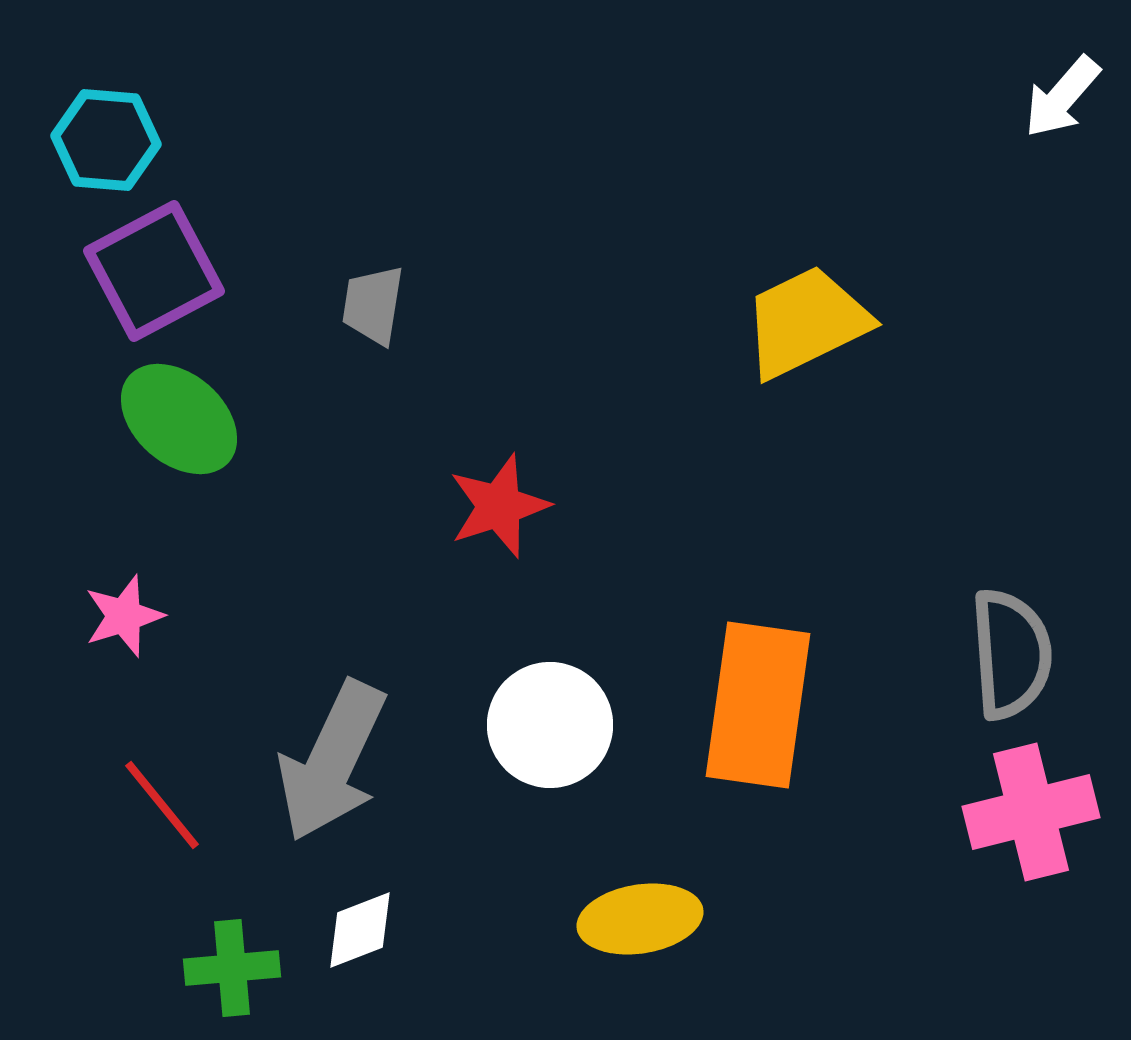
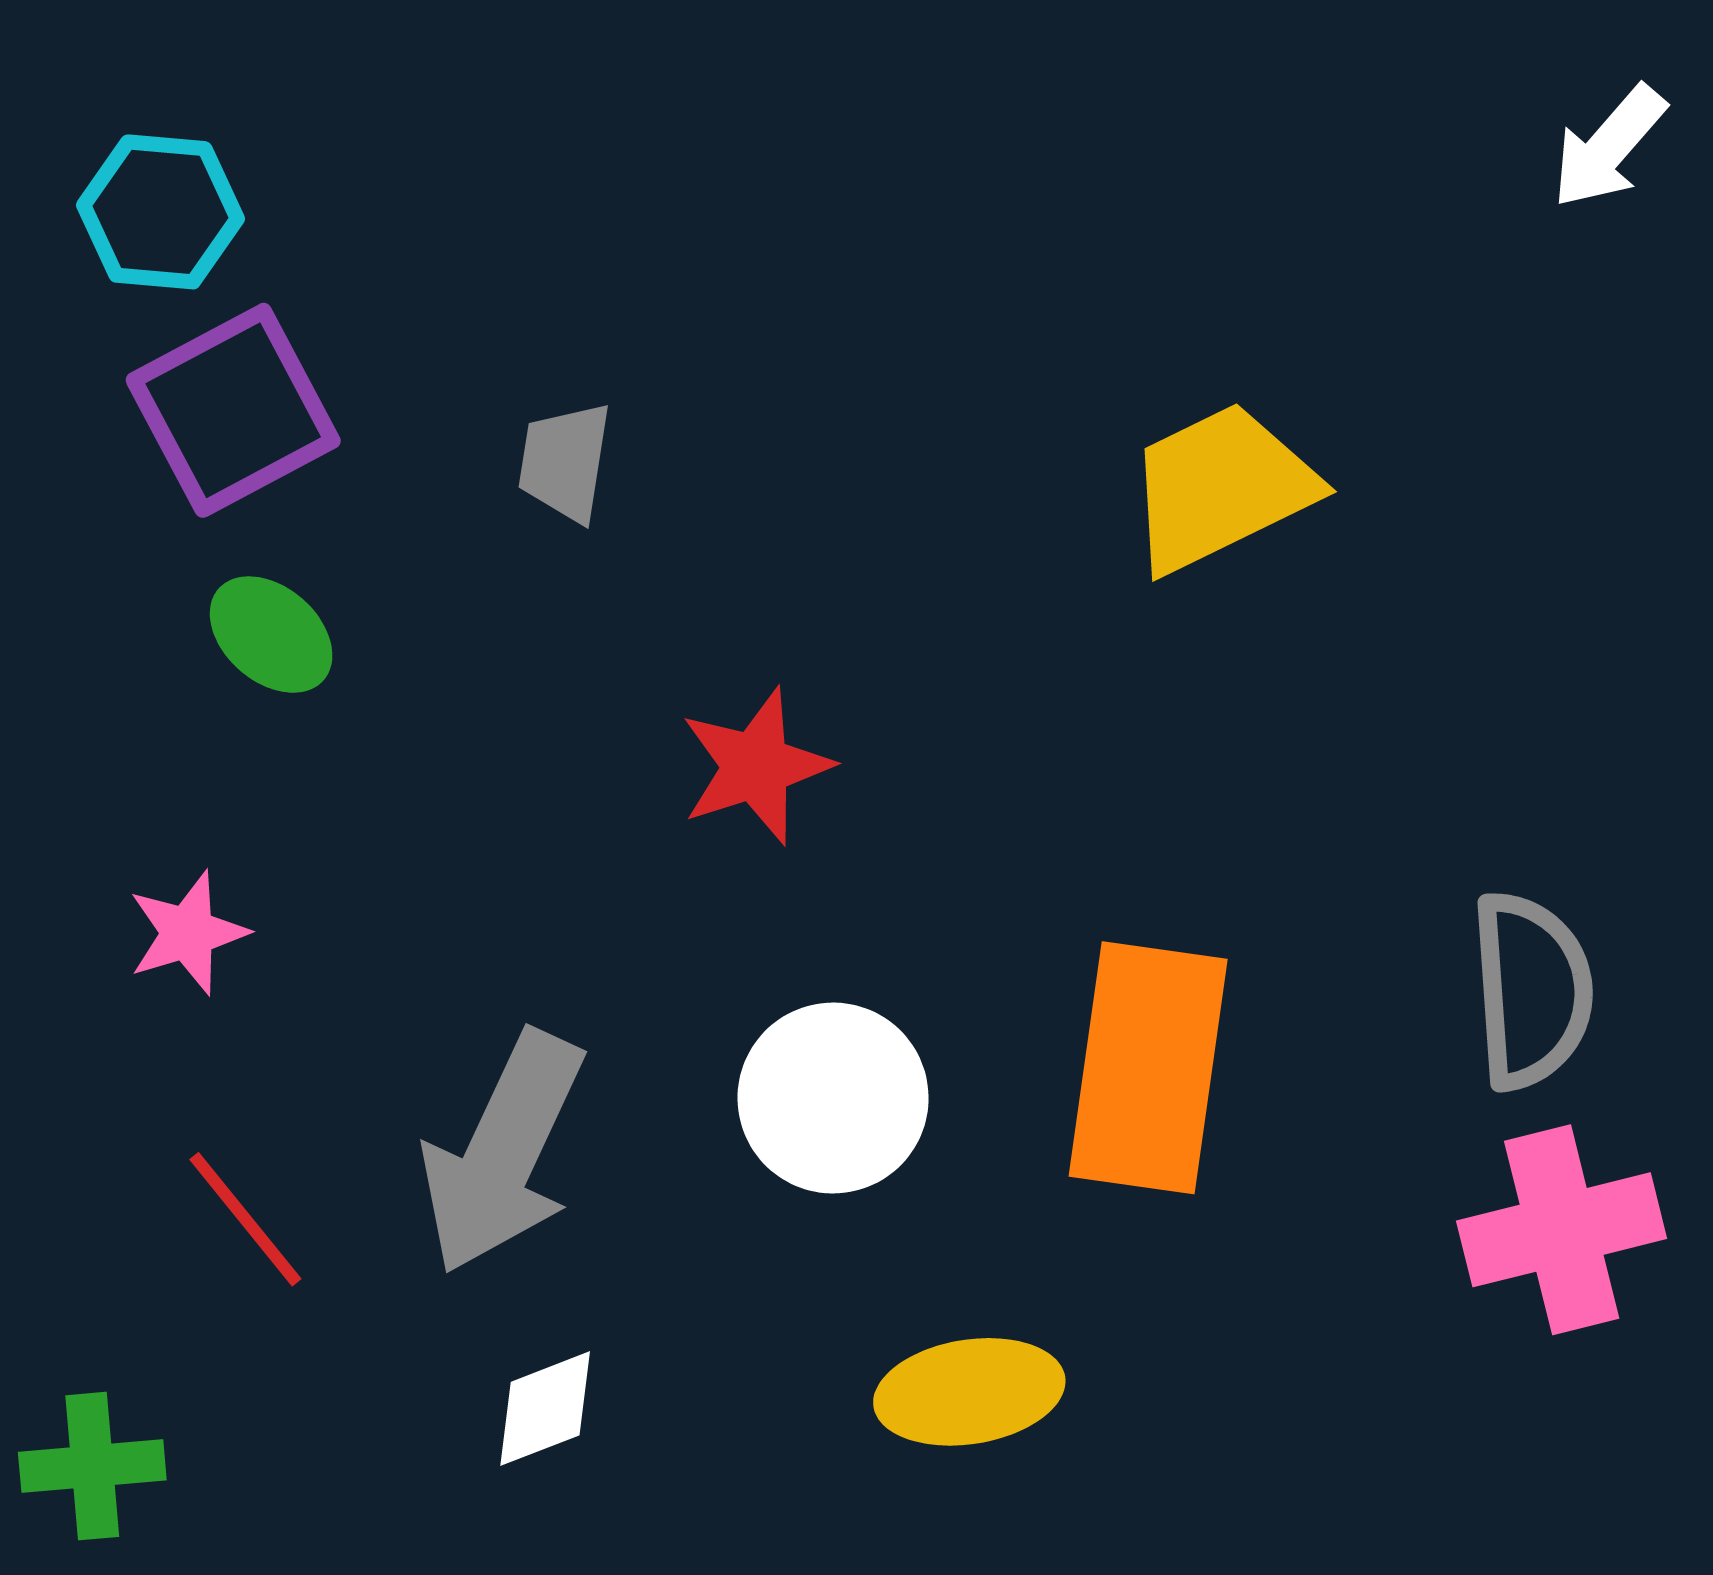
green ellipse: (179, 419) -> (271, 635), size x0.7
green cross: (232, 968) -> (92, 1466), moved

